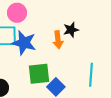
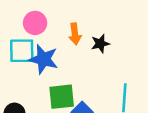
orange arrow: (58, 40) -> (75, 34), moved

